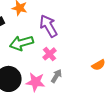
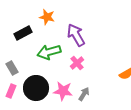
gray arrow: (56, 76) -> (84, 94), moved

